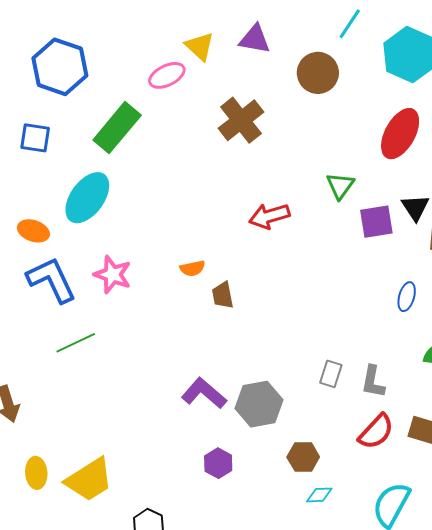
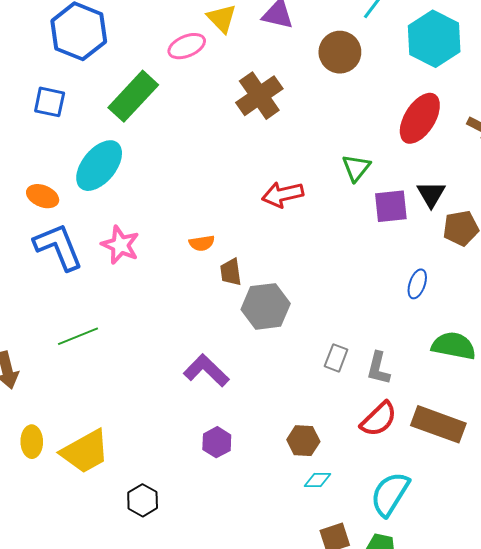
green line: (76, 343) -> (78, 336), moved
gray hexagon: (259, 404) -> (266, 306), moved

